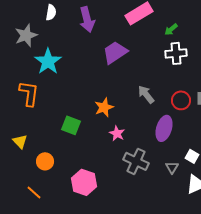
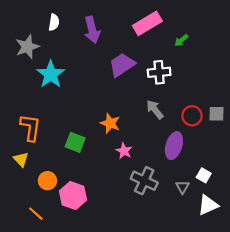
white cross: (176, 53) -> (159, 72), moved
orange L-shape: (29, 93) -> (30, 128), moved
orange star: (104, 107) -> (110, 123), turned -30
pink hexagon: (84, 182) -> (73, 196), moved

